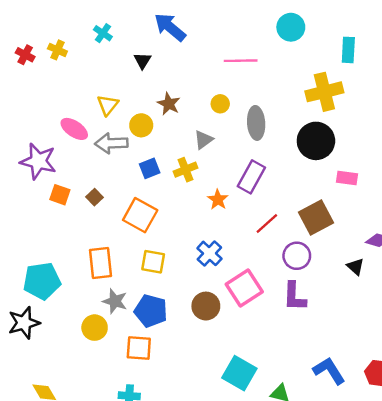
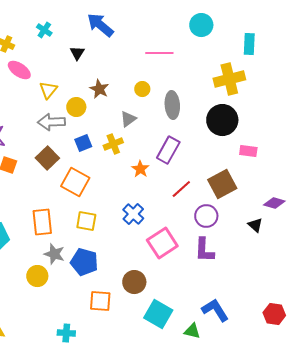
pink ellipse: (74, 129) -> (19, 70), moved
brown square: (95, 197) -> (47, 158), moved, size x1.6
brown circle: (206, 306) -> (134, 282), moved
orange square: (139, 348) -> (100, 301), moved
blue L-shape: (329, 371) -> (215, 310), moved

